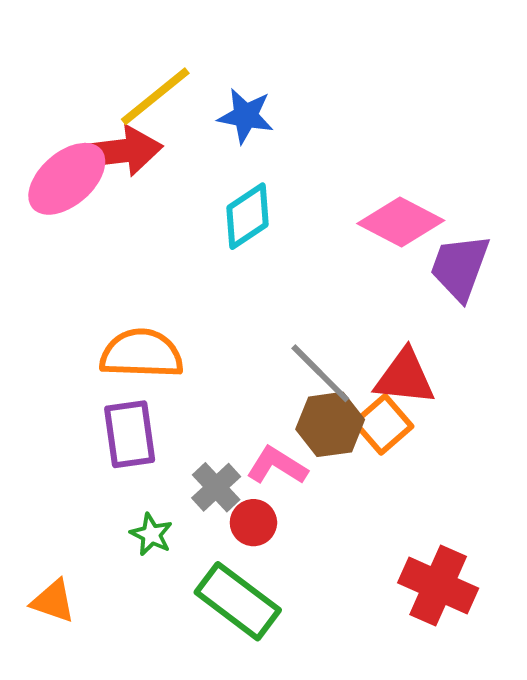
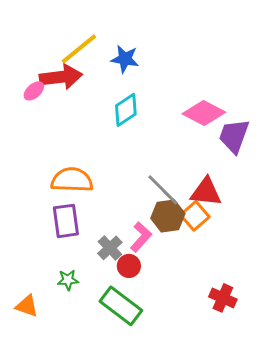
pink ellipse: (67, 179) -> (34, 91), size x0.5
pink L-shape: (277, 466) -> (141, 237), turned 100
green star: (151, 534) -> (68, 280), moved, turned -30
red cross: (438, 586) -> (223, 298), size x0.7

